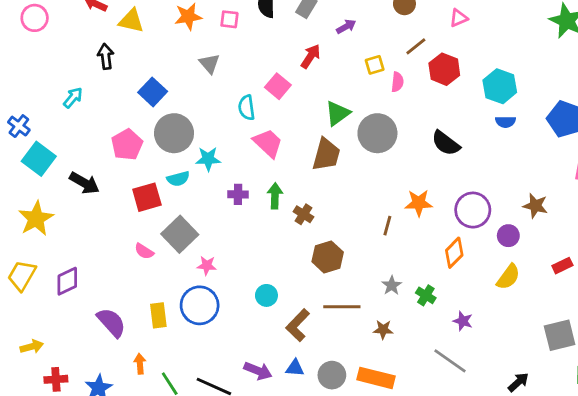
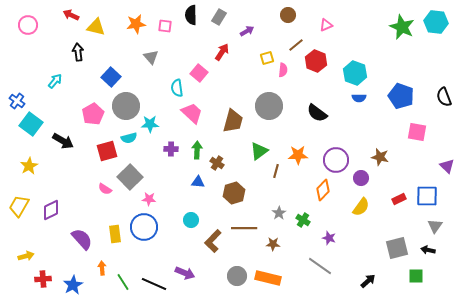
green triangle: (338, 113) -> (259, 151), moved
yellow star: (36, 219) -> (29, 166), size x0.7
blue triangle: (295, 368) -> (198, 182), moved

